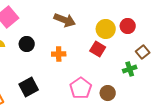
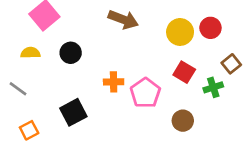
red square: (98, 49) -> (184, 72), moved
orange cross: (59, 54) -> (114, 82), moved
pink pentagon: (81, 88) -> (145, 93), moved

